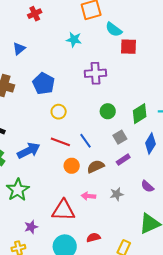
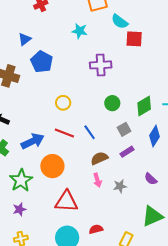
blue pentagon: (44, 83) -> (42, 62), moved
orange circle: (72, 166) -> (52, 166), moved, size x1.5
pink arrow: (88, 196) -> (97, 180), moved, turned -112
purple star: (31, 227) -> (19, 209), moved

